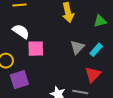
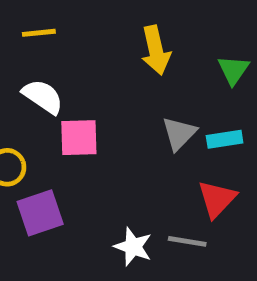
green triangle: (100, 21) -> (233, 70), turned -40
cyan rectangle: (96, 50) -> (225, 139), turned 40

